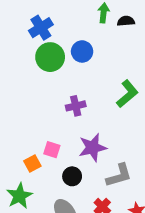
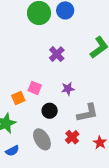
purple cross: (76, 106) -> (57, 54), turned -35
purple star: (93, 148) -> (68, 89), size x0.6

